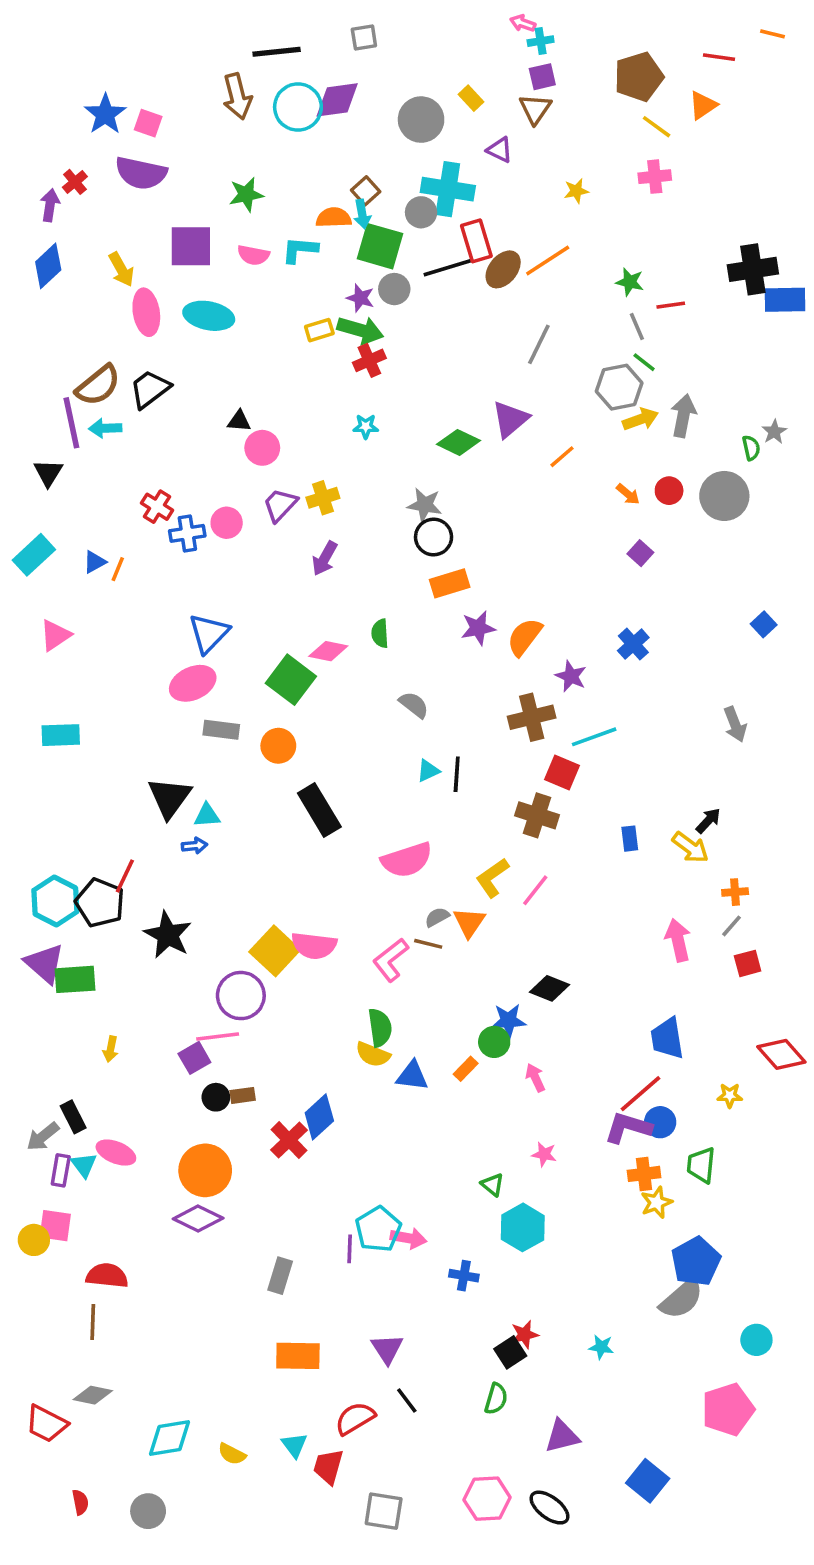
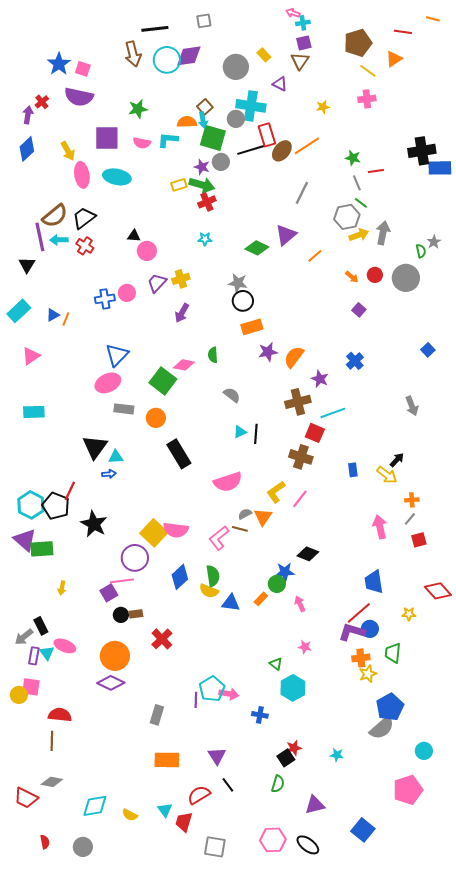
red cross: (157, 507) -> (85, 246), moved
blue diamond: (319, 1117) -> (180, 577), moved

